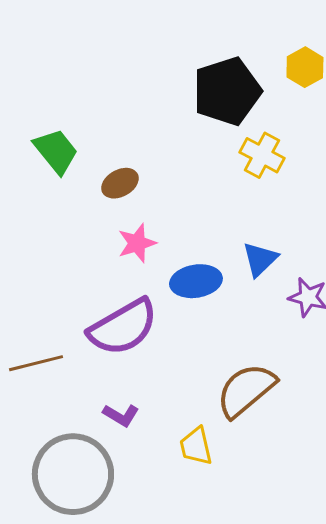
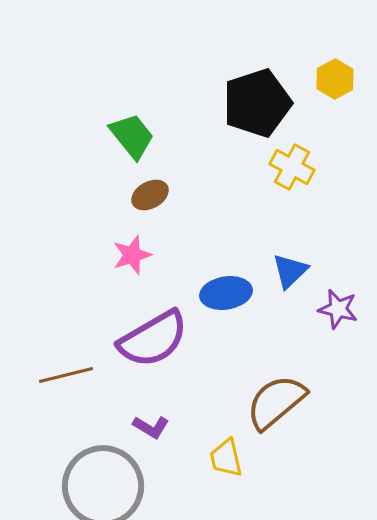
green trapezoid: (56, 151) -> (132, 136), moved
pink star: (137, 243) -> (132, 255), moved

